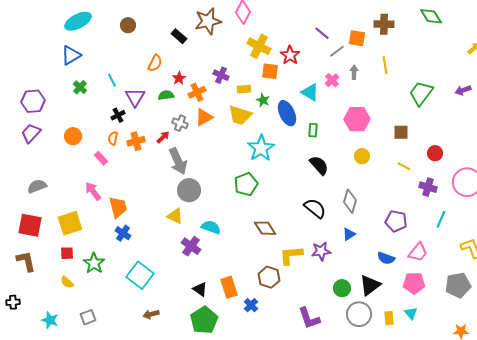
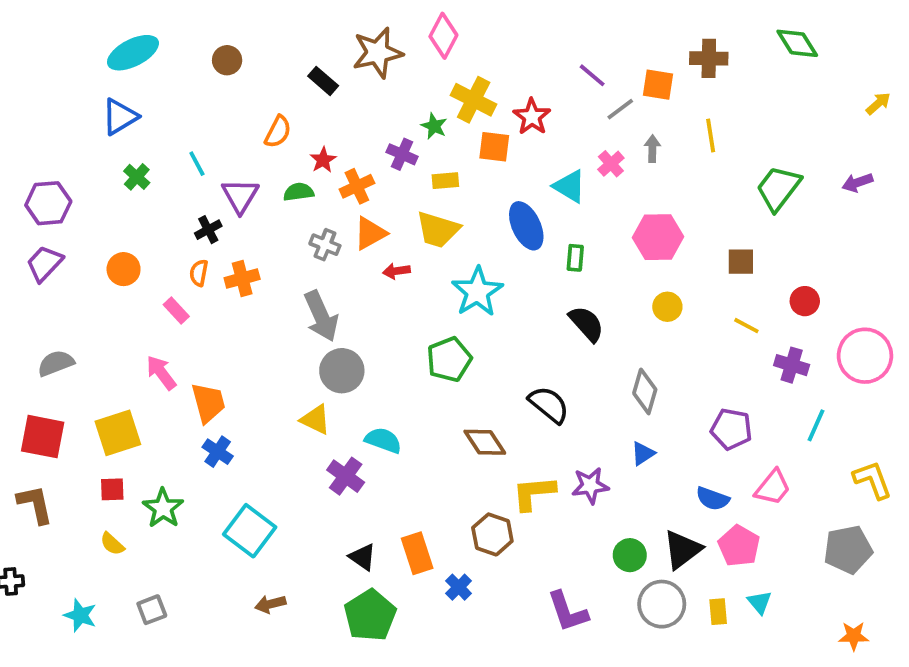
green star: (263, 100) -> (434, 126), moved
red arrow: (163, 137) -> (396, 271), moved, turned -144
black semicircle: (315, 208) -> (549, 405), moved
pink pentagon: (414, 283) -> (739, 546), moved, turned 30

